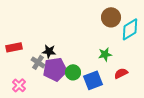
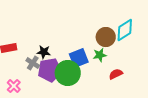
brown circle: (111, 17) -> (106, 37), moved
green circle: (73, 72) -> (68, 73), size x1.6
blue square: (93, 80) -> (79, 58), moved

